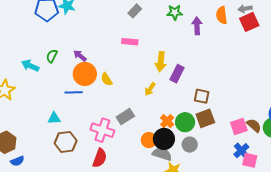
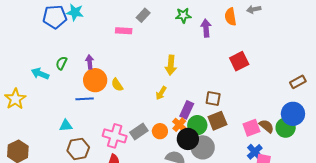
red square: (249, 22) -> (239, 61), moved
pink rectangle: (130, 42) -> (124, 31), moved
purple arrow: (80, 56) -> (90, 62), turned 48
purple rectangle: (177, 74) -> (187, 110), moved
gray rectangle: (125, 117) -> (139, 132), moved
black circle: (164, 139) -> (188, 139), moved
orange circle: (149, 140) -> (160, 131), moved
gray circle: (190, 145) -> (203, 147), size x1.5

